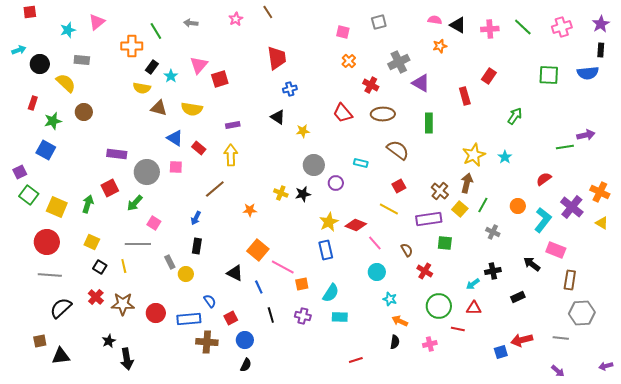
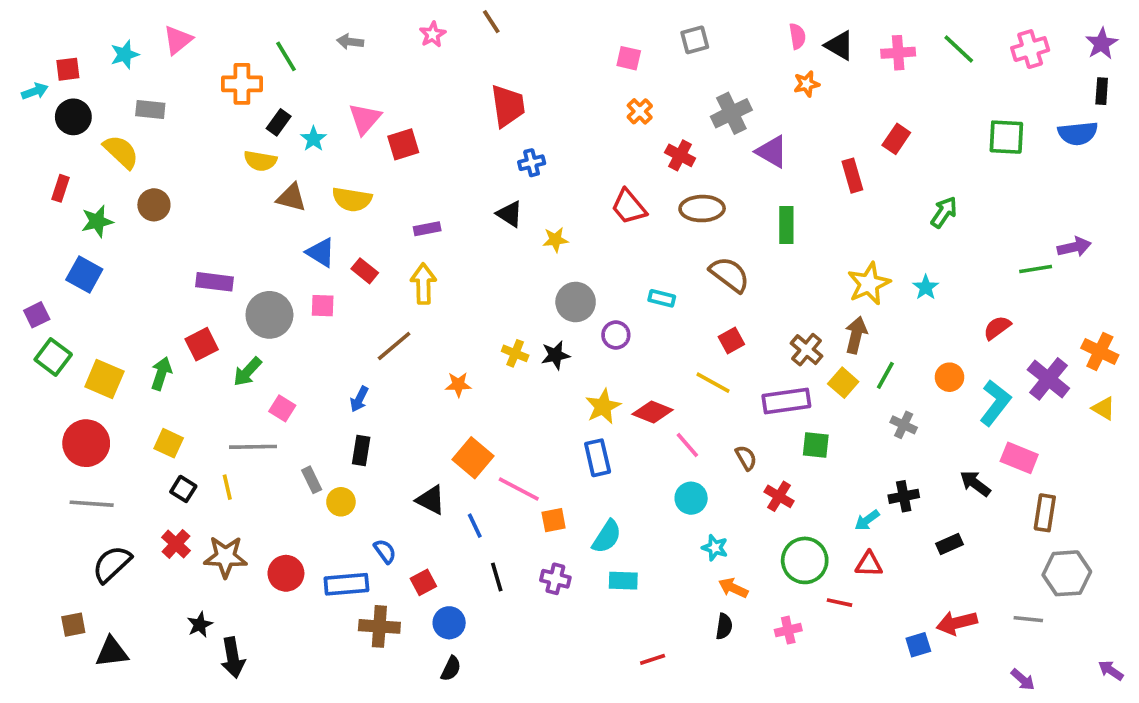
red square: (30, 12) -> (68, 69), moved
pink semicircle: (435, 20) -> (797, 36), turned 72
purple arrow: (606, 366) -> (1111, 670), turned 48

